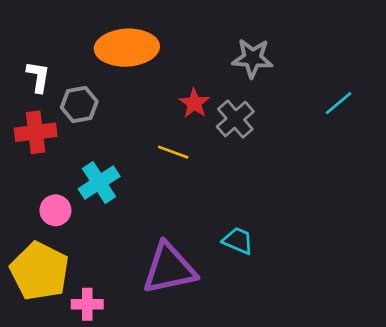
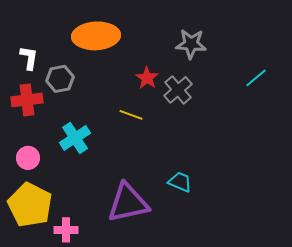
pink circle: (55, 210) -> (28, 158), moved

